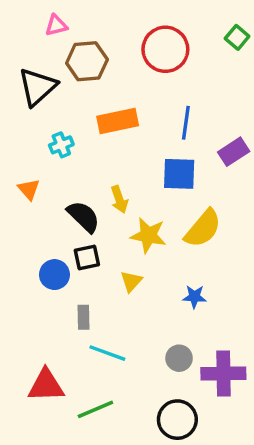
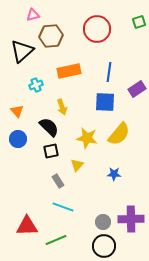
green square: (237, 37) -> (139, 22), turned 32
yellow arrow: (119, 199) -> (62, 107), moved
blue circle: (54, 275) -> (18, 139), moved
gray rectangle: (83, 317) -> (58, 181), moved, turned -32
gray circle: (179, 358) -> (103, 222), moved

